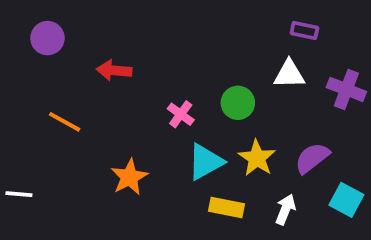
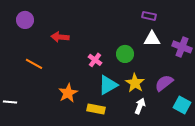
purple rectangle: (304, 30) -> (149, 16), moved
yellow rectangle: (226, 208) -> (96, 109), moved
white arrow: (285, 209) -> (140, 106), moved

